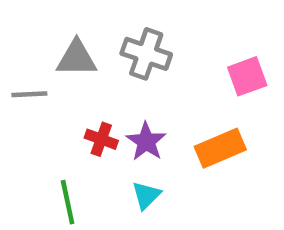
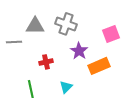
red cross: (101, 139) -> (46, 62), turned -32
purple star: (146, 141) -> (79, 51), moved

